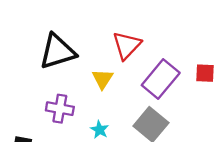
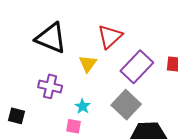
black triangle: (57, 52) -> (51, 38), turned 36

